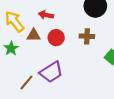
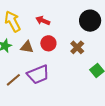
brown triangle: (34, 35) -> (27, 47), moved
brown cross: (87, 36) -> (77, 47), turned 32

